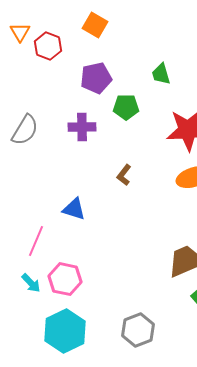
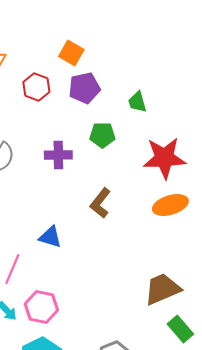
red hexagon: (48, 46) -> (36, 87), moved
purple pentagon: (96, 78) -> (84, 88), moved
brown L-shape: (124, 175) -> (100, 203), size x1.4

